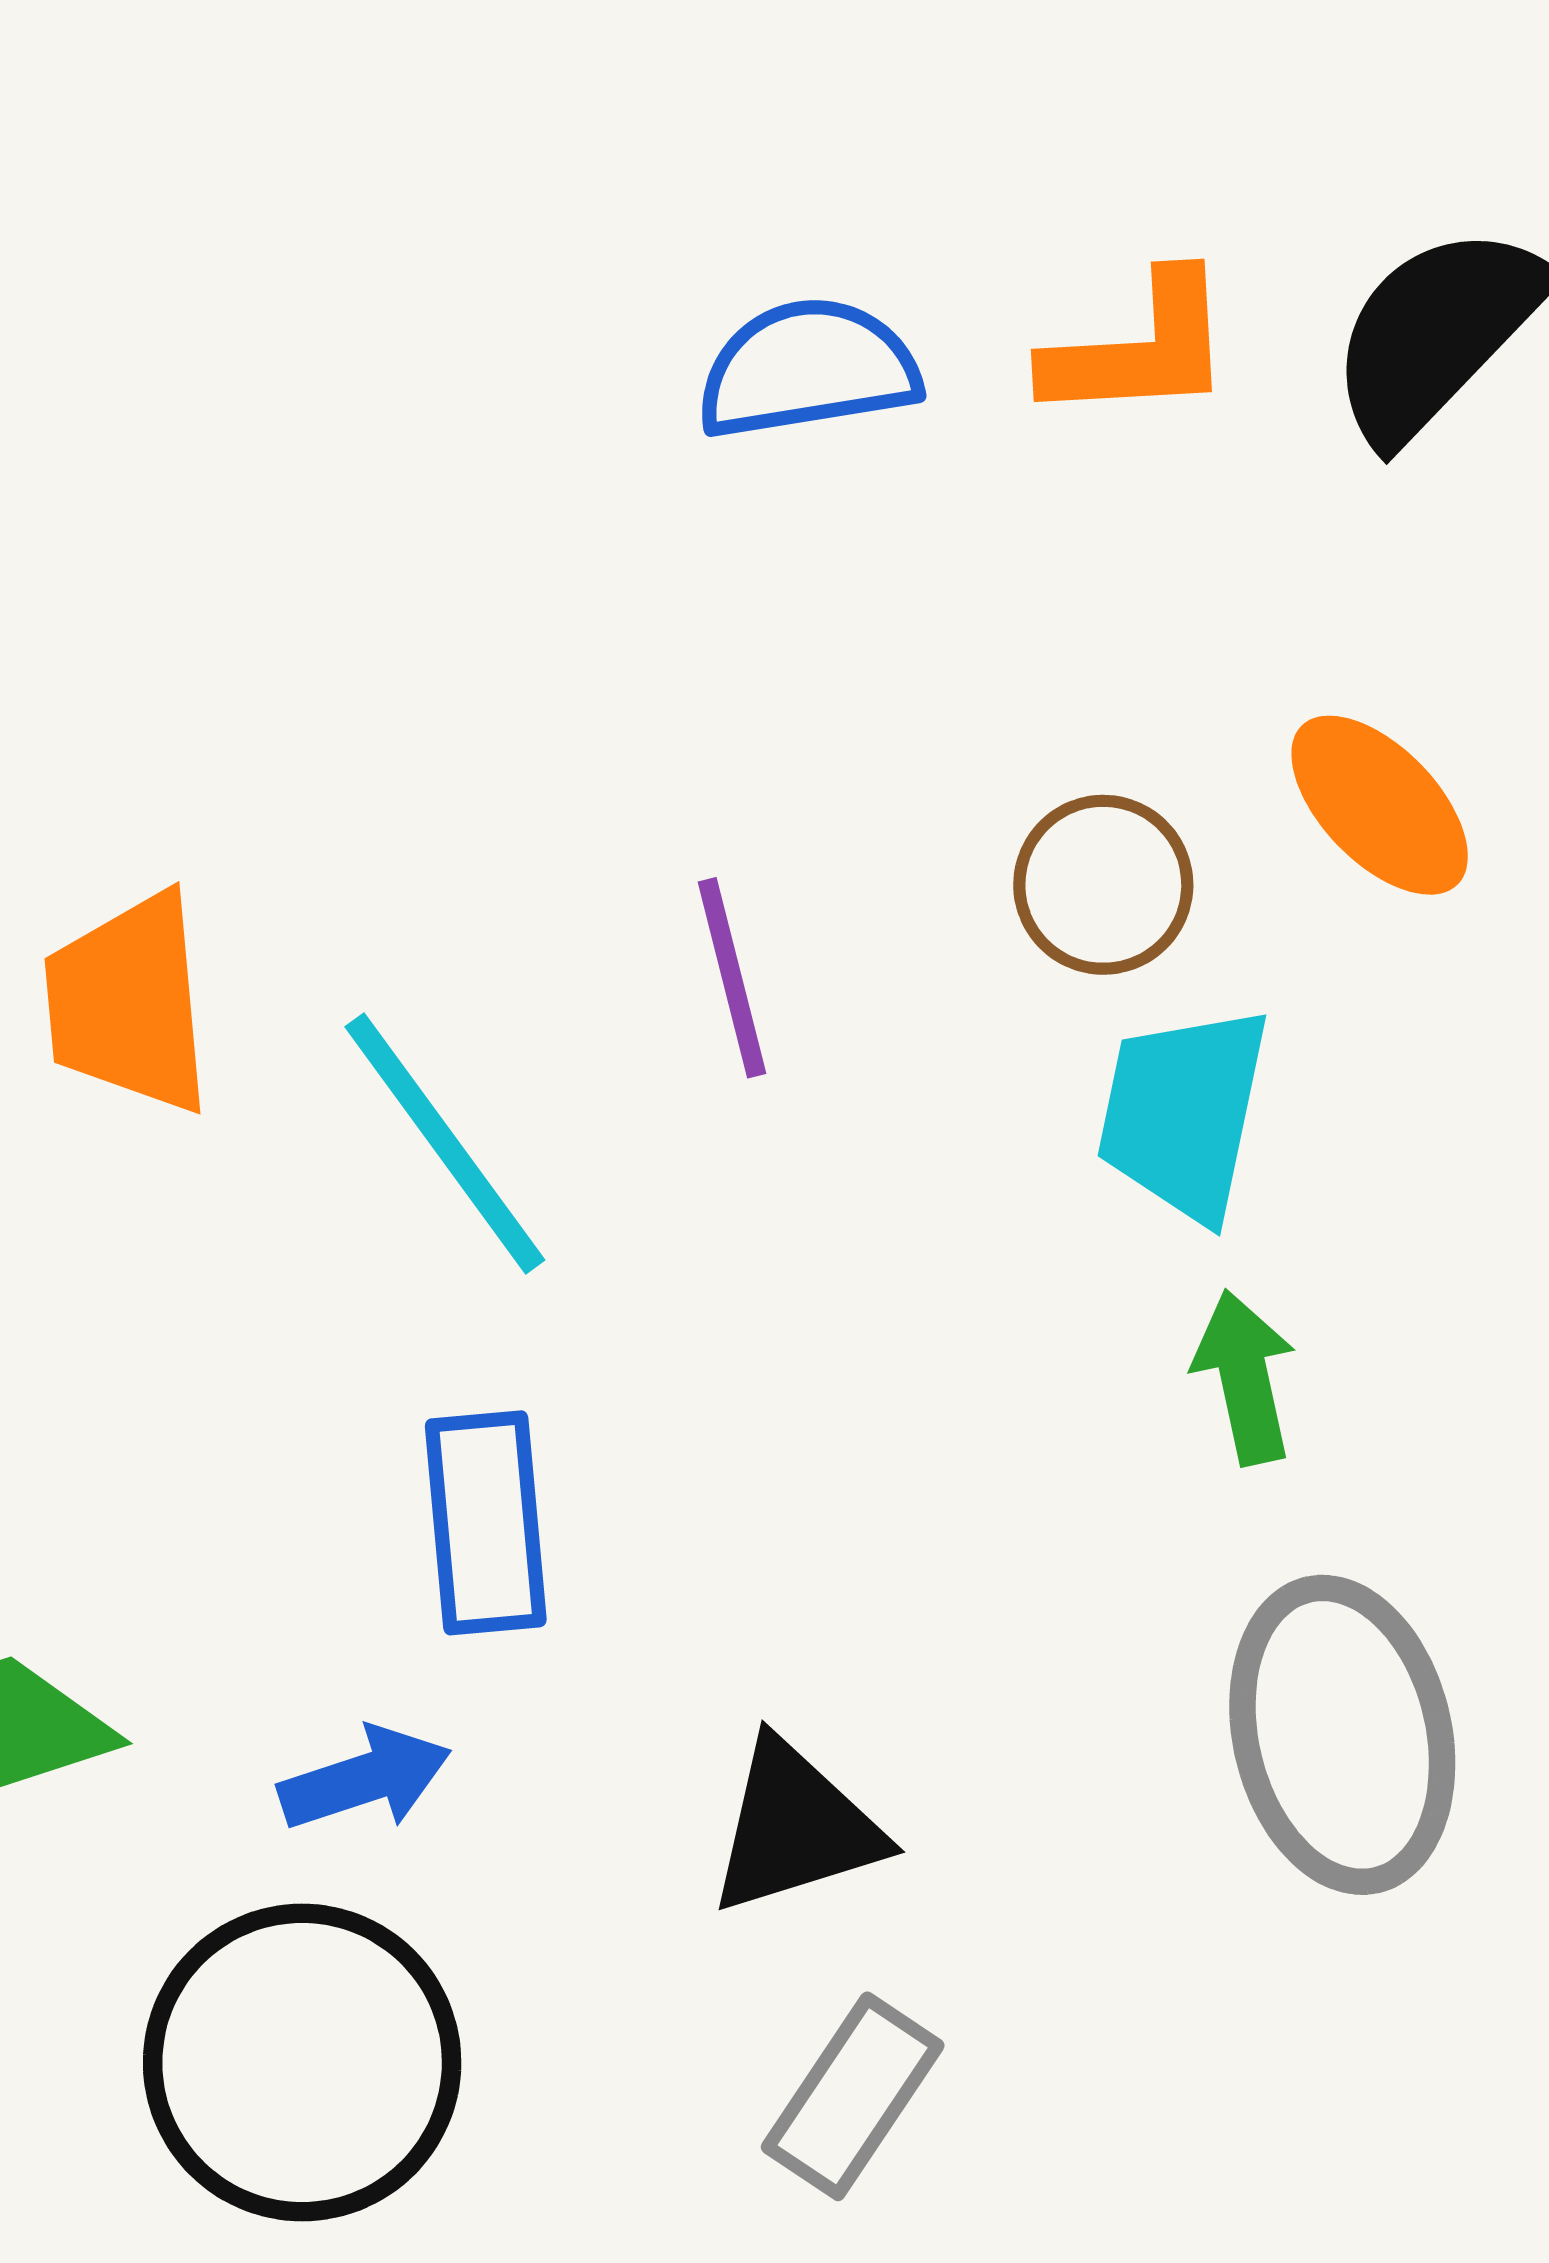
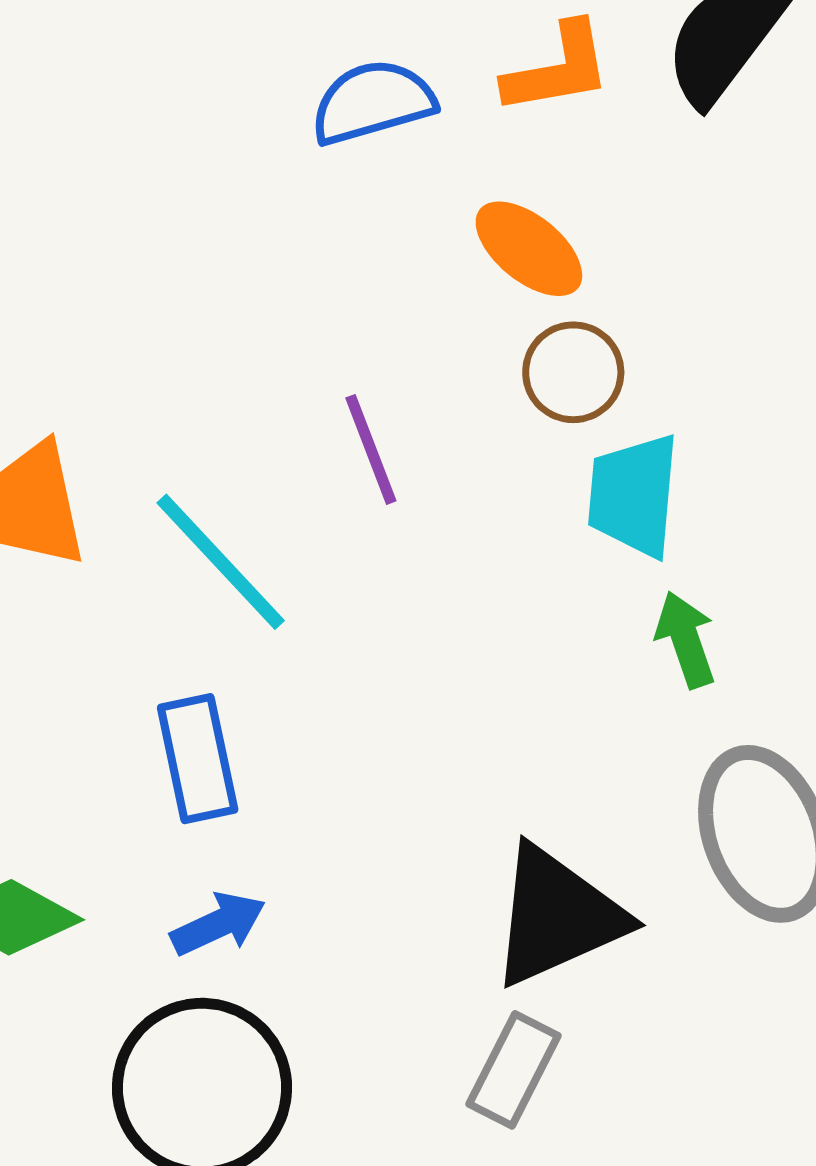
orange ellipse: (1380, 805) -> (529, 249), moved
blue rectangle: (486, 1523) -> (198, 759), moved
black triangle: (795, 1827) -> (557, 916), moved, size x1.4

